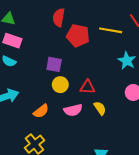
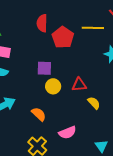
red pentagon: (78, 36) -> (63, 37), turned 30
pink semicircle: (73, 110) -> (67, 133), moved
orange semicircle: (41, 111) -> (39, 114), turned -91

